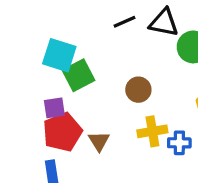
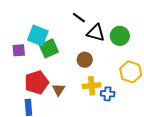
black line: (124, 22) -> (79, 18), turned 56
black triangle: (164, 23) -> (96, 33), moved
purple square: (54, 108) -> (19, 50), moved

